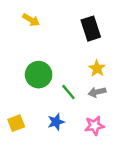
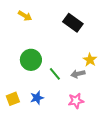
black rectangle: (91, 29) -> (73, 23), turned -36
yellow star: (97, 68) -> (90, 60), moved
blue star: (56, 122) -> (37, 98), moved

